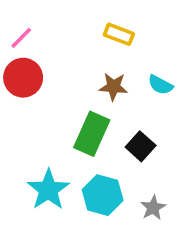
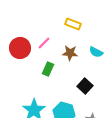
pink line: (21, 38) -> (44, 43), moved
green rectangle: (92, 134) -> (48, 69), moved, size x0.6

